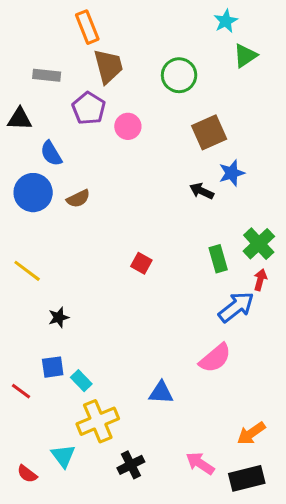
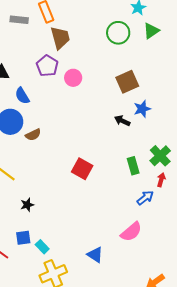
gray rectangle: (47, 75) -> (19, 20), moved
green circle: (179, 75) -> (118, 33), moved
brown semicircle: (78, 199) -> (33, 135), moved
red square: (141, 263) -> (82, 169), size x1.5
blue arrow: (236, 307) -> (145, 198), size x0.7
blue triangle: (161, 393) -> (95, 255), turned 30

